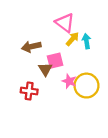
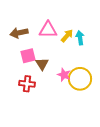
pink triangle: (65, 23) -> (48, 30), moved, turned -36
brown arrow: (31, 47) -> (19, 33), moved
pink square: (55, 61) -> (28, 56), moved

